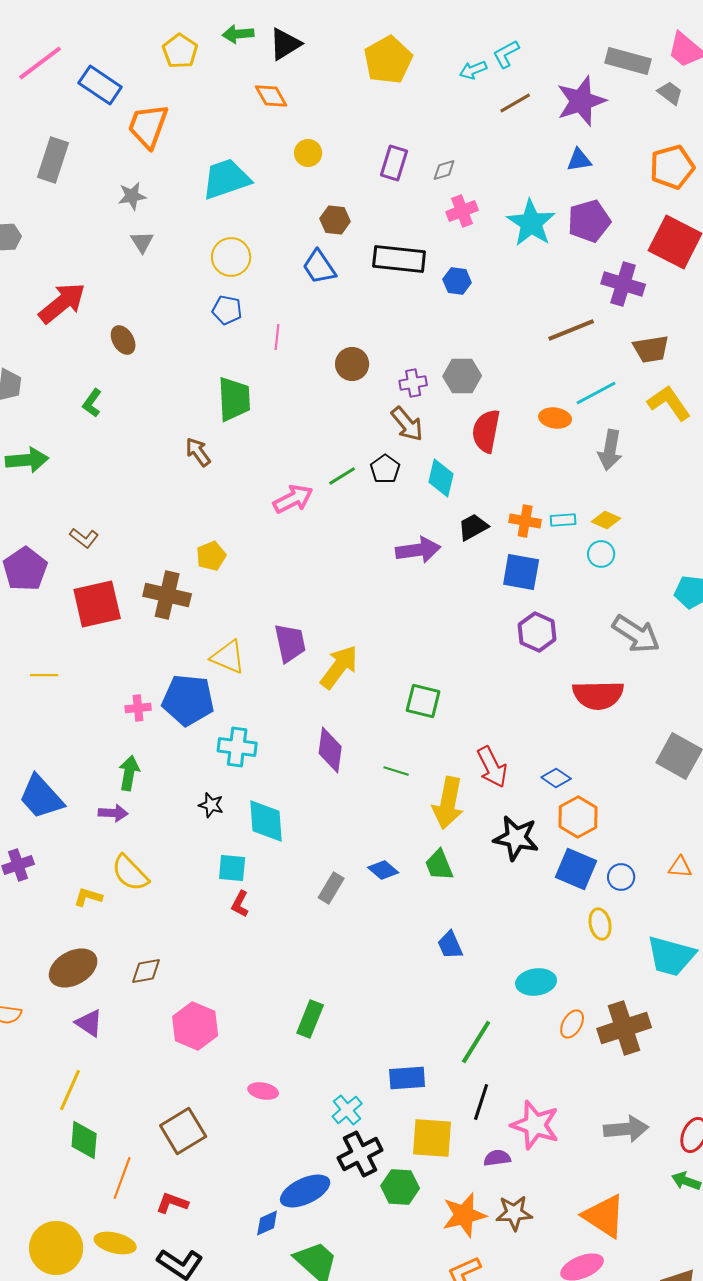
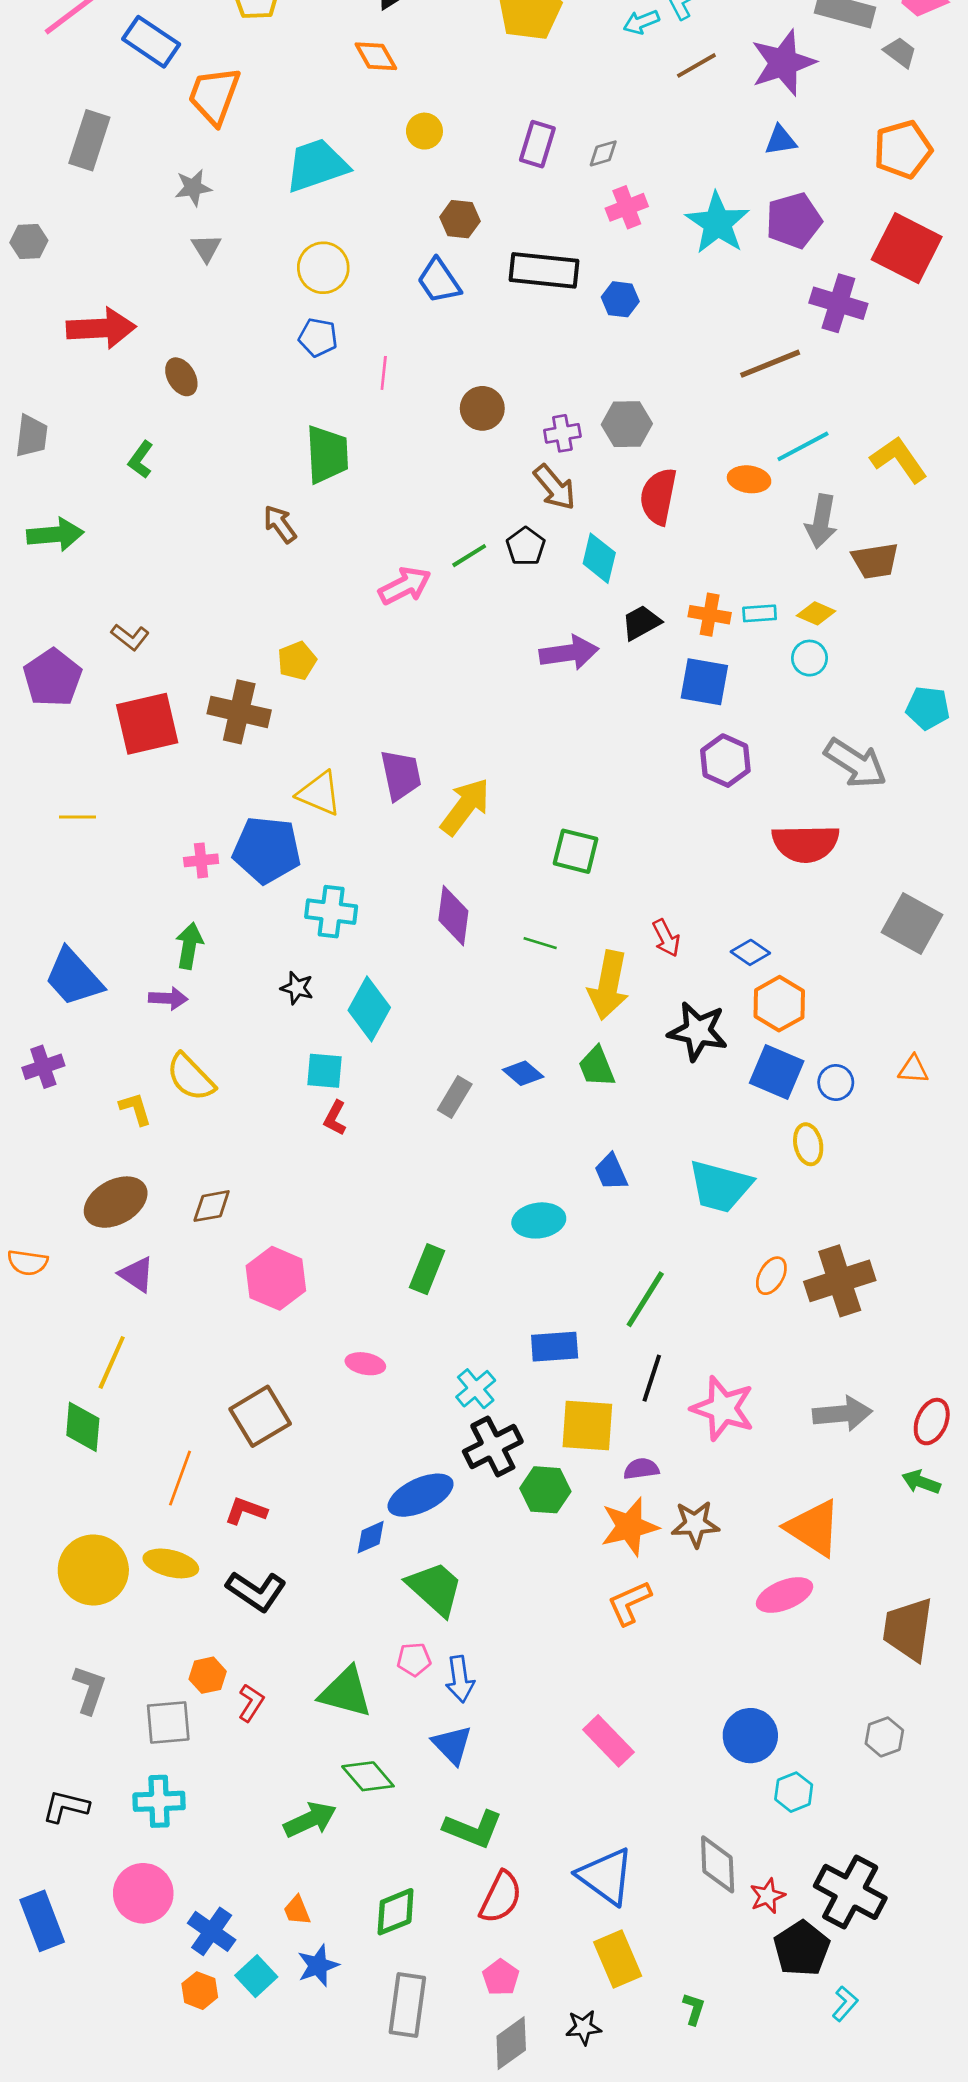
red arrow: (62, 303) -> (101, 328), turned 36
brown trapezoid: (651, 349) -> (875, 561), moved
red arrow: (492, 767) -> (666, 938), size x0.7
cyan diamond: (266, 821) -> (369, 1009), turned 33
yellow L-shape: (88, 897) -> (135, 1109), turned 56
cyan trapezoid: (671, 956) -> (720, 1186), moved
cyan ellipse: (536, 982) -> (539, 1220), moved
green diamond: (84, 1140) -> (83, 1427), moved
purple semicircle: (497, 1158) -> (641, 1469), moved

